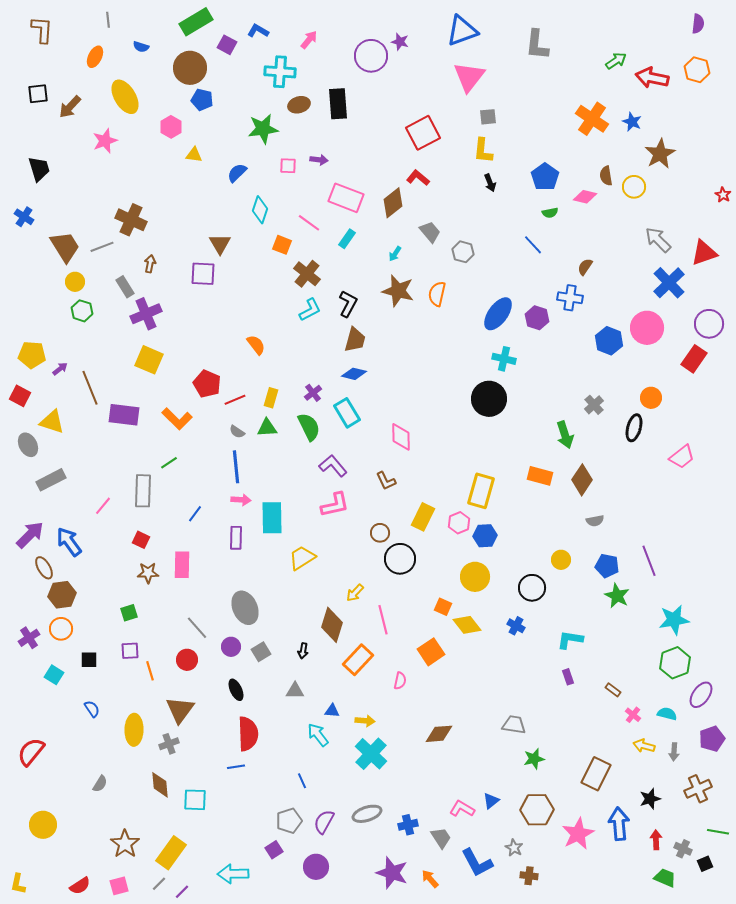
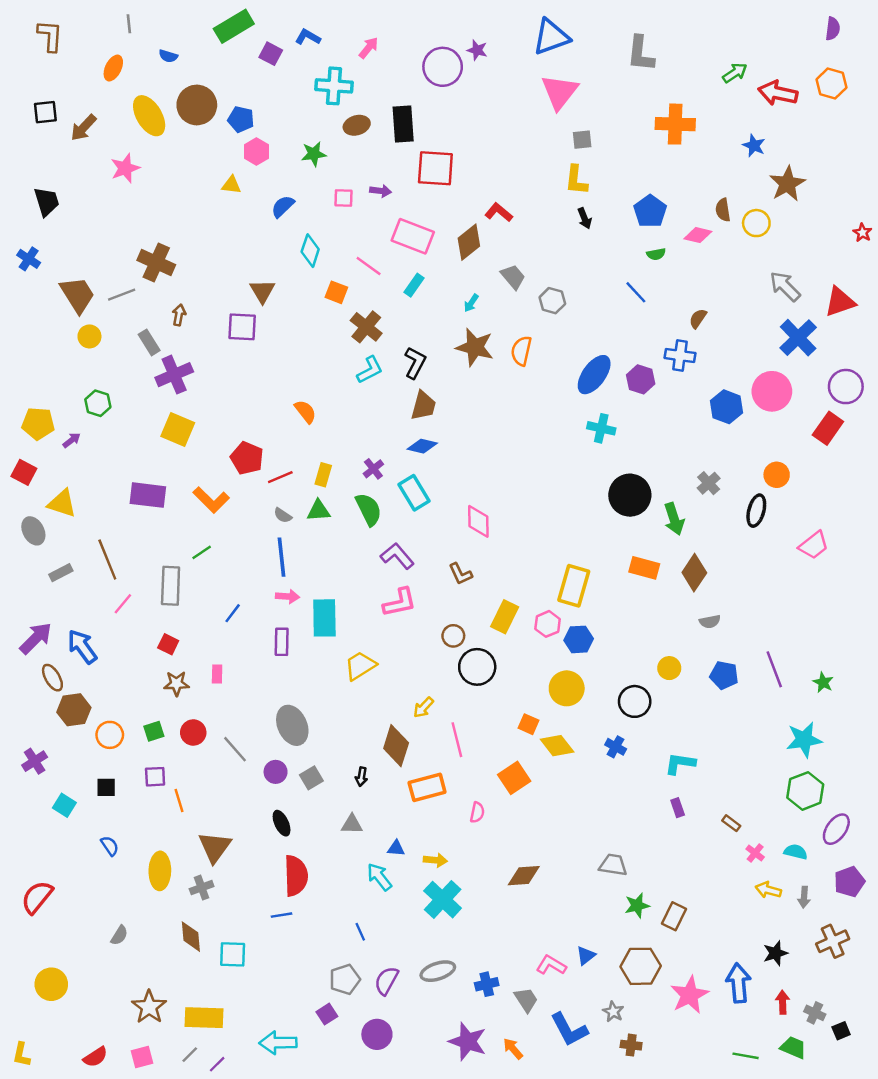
brown circle: (190, 68) -> (197, 105), moved
orange cross: (592, 119) -> (675, 124), moved, turned -32
pink hexagon: (171, 127) -> (256, 152), moved
green star: (263, 129) -> (314, 154), size x0.7
red square: (423, 133) -> (435, 168), moved, turned 32
green hexagon: (82, 311) -> (98, 403), moved
brown line: (90, 388) -> (107, 560), moved
black circle: (489, 399) -> (630, 495), moved
gray rectangle: (51, 480) -> (61, 573), size x0.7
pink rectangle: (182, 565) -> (217, 674), size x0.6
green star: (617, 596) -> (823, 682), moved, size x0.7
orange circle: (61, 629) -> (110, 735), moved
red circle: (187, 660) -> (193, 733), moved
orange rectangle: (358, 660) -> (427, 787), turned 32
brown rectangle: (596, 774) -> (674, 916), moved, size x0.7
green line: (718, 832) -> (746, 1056), moved
yellow rectangle: (171, 853) -> (204, 1018), turned 56

